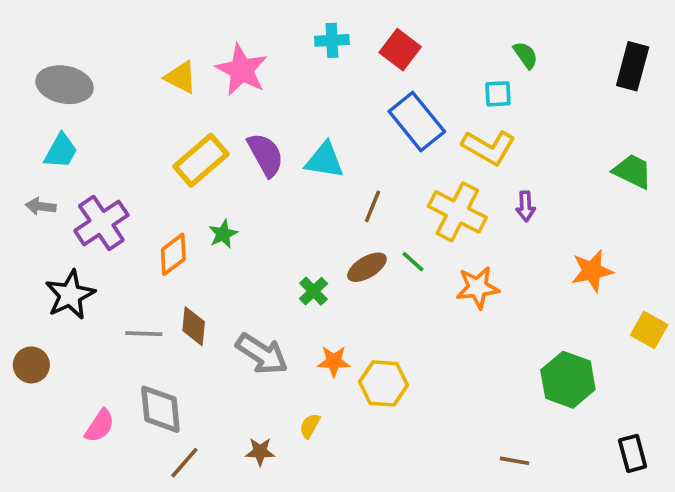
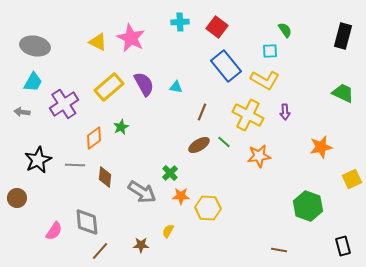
cyan triangle: (325, 160) -> (176, 87), size x0.6
purple cross: (101, 223) -> (64, 104), moved
green cross: (313, 291) -> (170, 173), moved
yellow square: (649, 330) -> (352, 179), turned 36
gray line: (144, 334) -> (75, 165), moved

